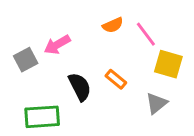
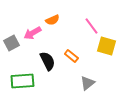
orange semicircle: (113, 25) -> (52, 20), moved
gray triangle: (156, 103) -> (87, 83), moved

